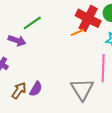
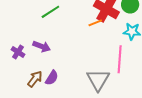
purple arrow: (17, 41) -> (42, 46), moved

